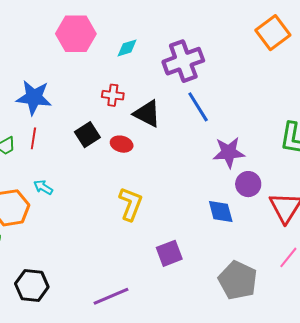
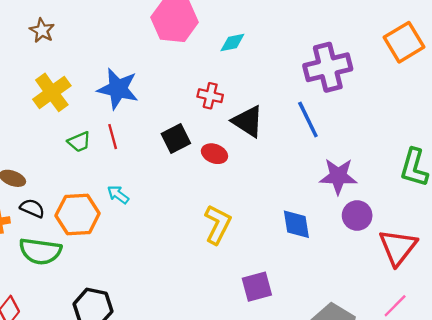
purple cross: (183, 61) -> (328, 67), moved
red line: (33, 138) -> (113, 137), turned -30
blue diamond: (221, 211) -> (296, 224), moved

